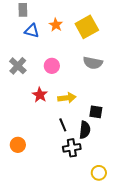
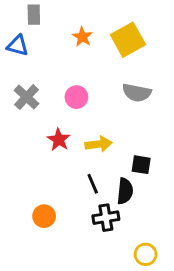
blue triangle: (32, 31) -> (18, 46), moved
orange circle: (18, 145) -> (44, 216), moved

